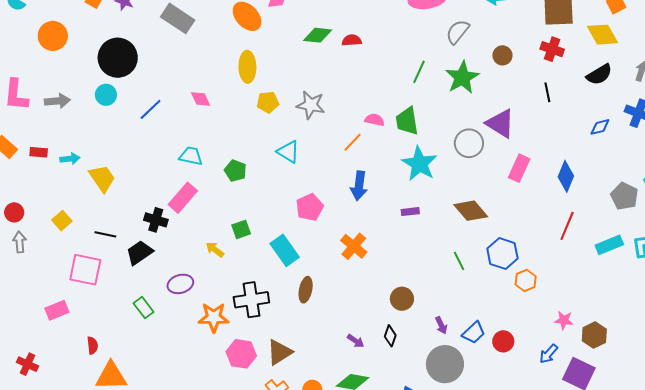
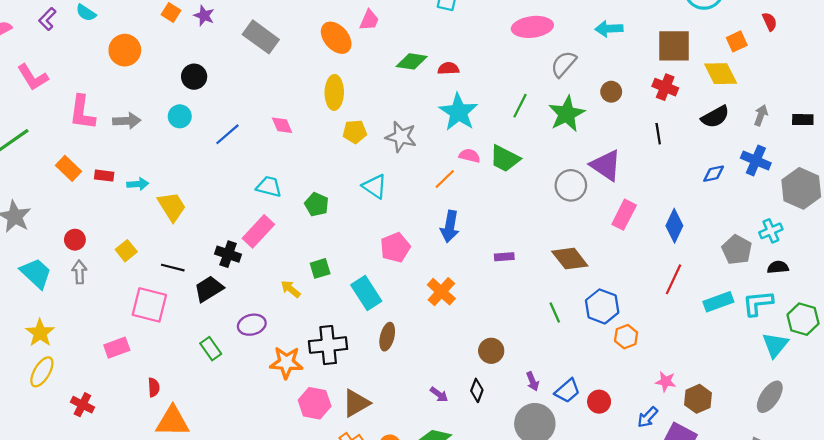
black circle: (118, 58) -> (194, 77), size x0.6
green trapezoid: (407, 121) -> (505, 159), turned -56
cyan star: (419, 164) -> (458, 112), moved

